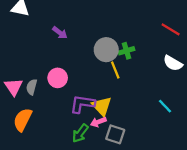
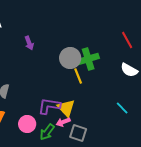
red line: (171, 29) -> (127, 40), turned 30
purple arrow: (60, 33) -> (29, 43), turned 32
green cross: (127, 51) -> (88, 59), size x1.5
pink circle: (58, 78) -> (27, 124), moved

